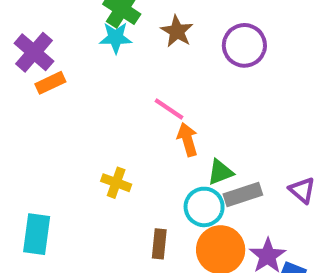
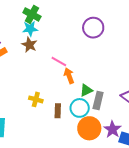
brown star: (177, 31) -> (29, 45), moved
gray rectangle: (243, 195) -> (98, 100), turned -54
brown rectangle: (159, 244) -> (58, 111), moved

